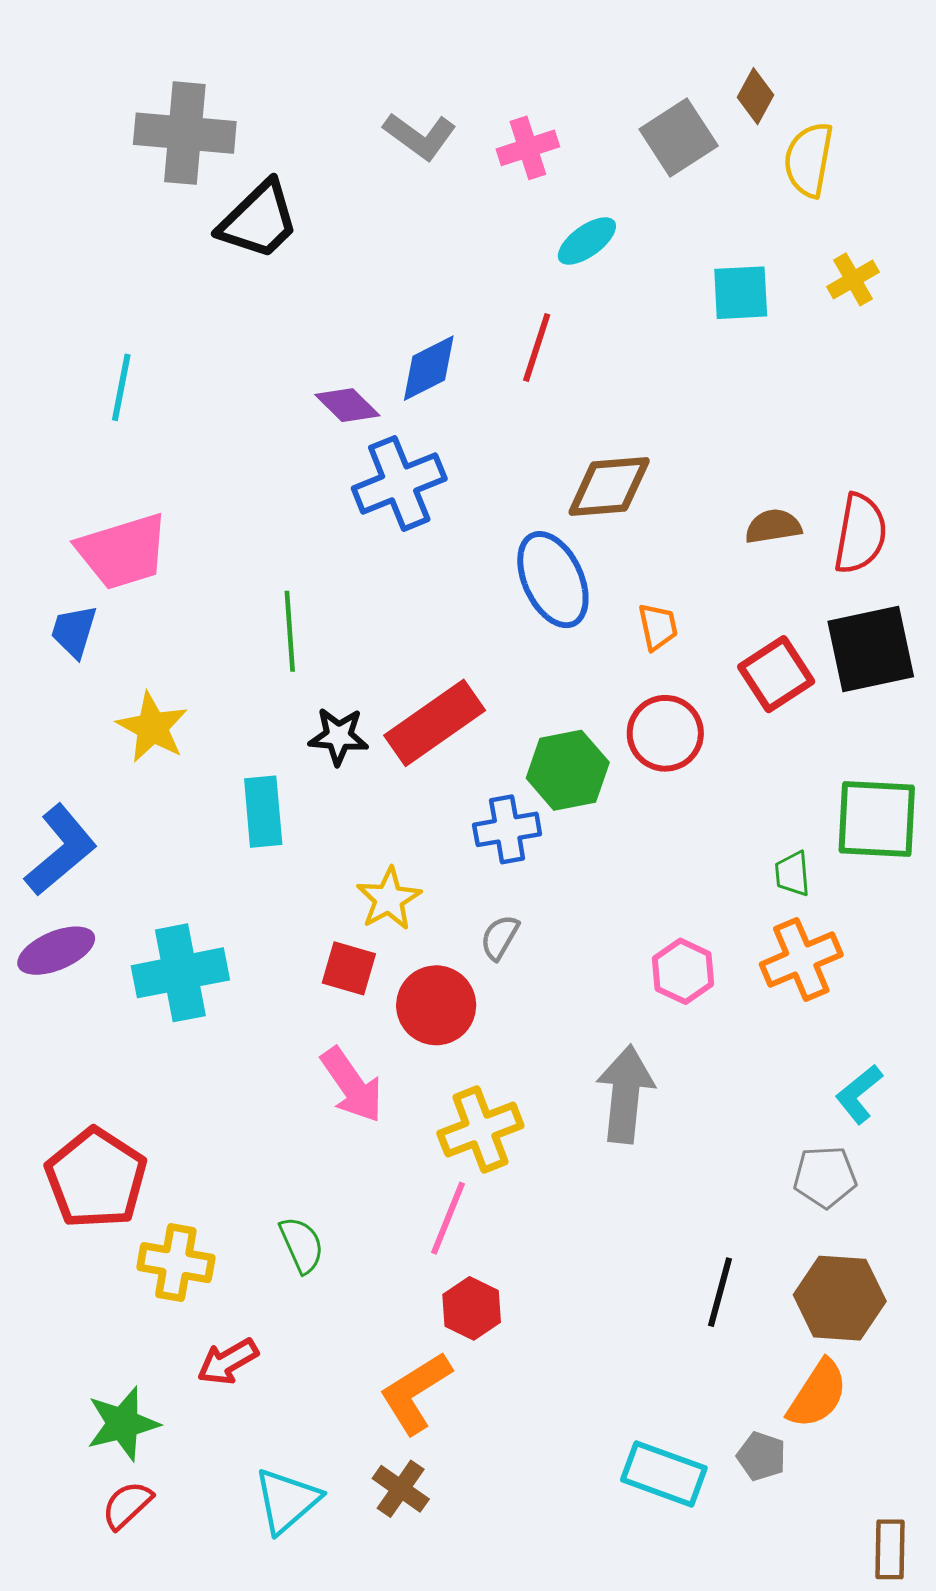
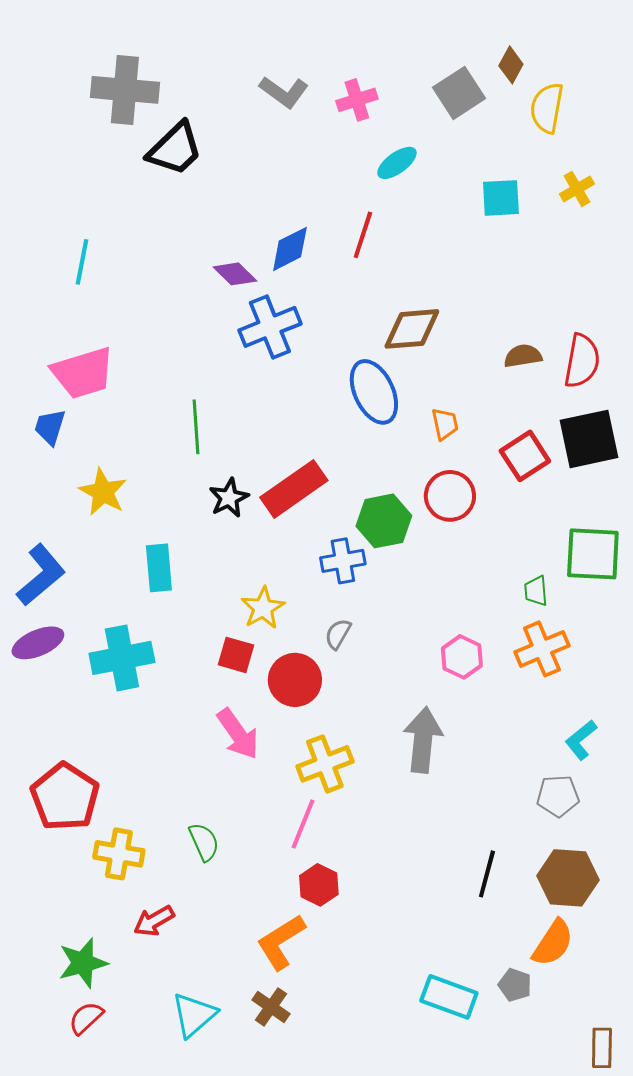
black star: (339, 736) -> (229, 498), turned -30
cyan rectangle: (263, 812) -> (159, 568), moved

